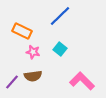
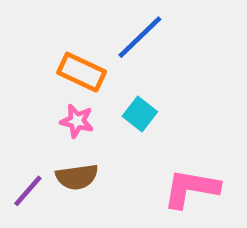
orange rectangle: (22, 31) -> (82, 72), moved
pink L-shape: (82, 81) -> (191, 189), turned -35

